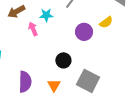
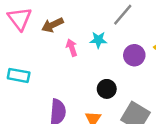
cyan star: (46, 15) -> (98, 40), moved

